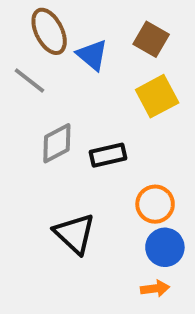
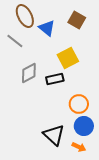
yellow square: (157, 96) -> (68, 58), moved
black triangle: (75, 234) -> (54, 135), moved
orange arrow: (155, 289) -> (79, 147), turned 32

